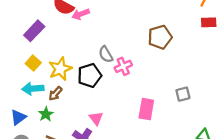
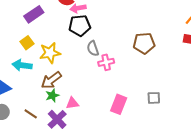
black pentagon: (90, 76) -> (80, 26), moved
brown arrow: (55, 94) -> (51, 80), moved, size x1.5
green star: (46, 114) -> (52, 95), moved
pink triangle: (96, 118) -> (72, 103), turned 48

